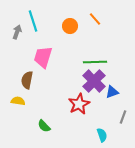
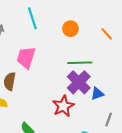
orange line: (95, 19) -> (107, 34), moved
cyan line: (33, 21) -> (32, 18), moved
orange circle: (70, 26) -> (70, 29), moved

